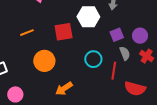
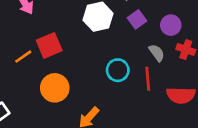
red square: (64, 32) -> (49, 45), moved
purple square: (117, 35) -> (137, 19), moved

